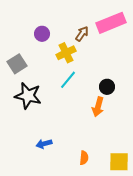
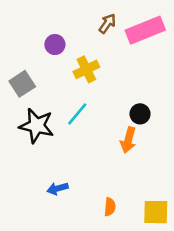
brown arrow: (82, 34) -> (107, 24), moved
cyan line: (68, 80) -> (77, 114), moved

